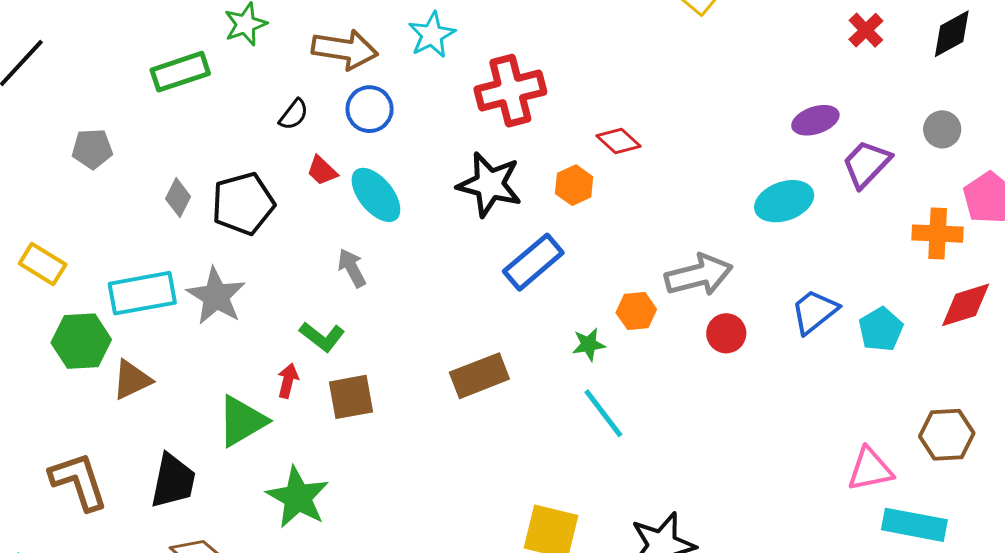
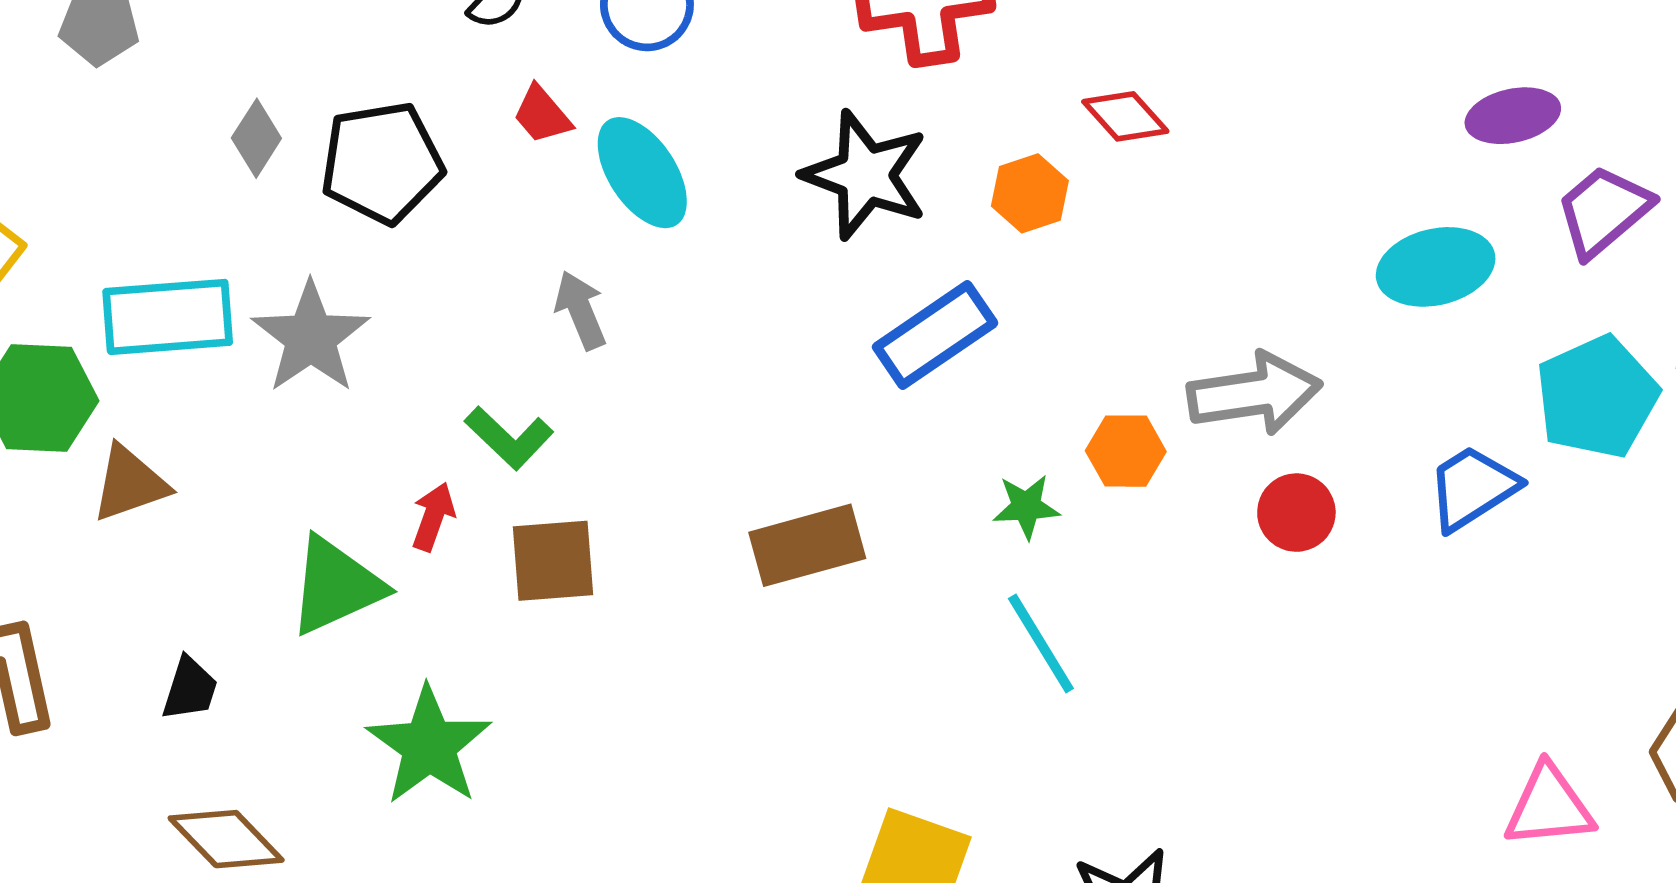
cyan pentagon: (881, 329) -> (1597, 397), moved, size x1.4
black trapezoid: (173, 481) -> (190, 689), size x0.6

